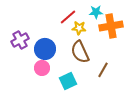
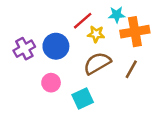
blue circle: (45, 49) -> (56, 46), moved
brown semicircle: (80, 52) -> (97, 63), turned 85
brown line: (103, 70) -> (131, 69), moved

